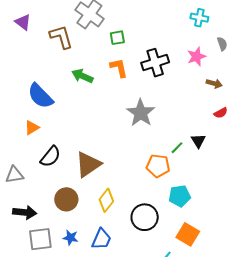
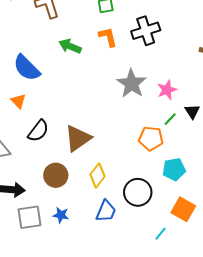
pink star: (196, 57) -> (167, 90), moved
orange triangle: (32, 128) -> (18, 101), turned -42
blue trapezoid: (101, 239) -> (106, 211), moved

